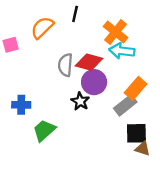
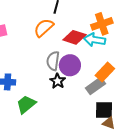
orange semicircle: (42, 28) -> (44, 28), moved
orange cross: (116, 32) -> (102, 24), moved, turned 30
red diamond: (89, 62) -> (75, 37), moved
gray semicircle: (65, 65) -> (53, 61), moved

